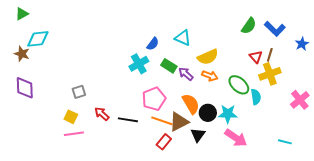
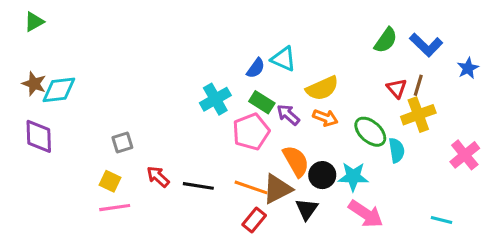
cyan diamond: (38, 39) -> (59, 90), moved
blue semicircle: (153, 44) -> (256, 68), moved
pink pentagon: (154, 99) -> (251, 132), moved

